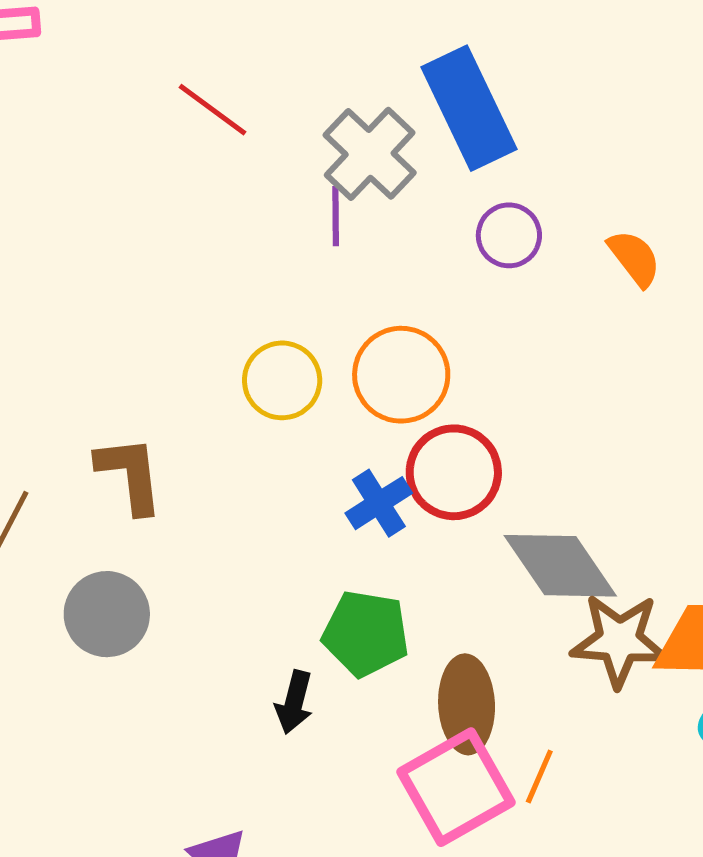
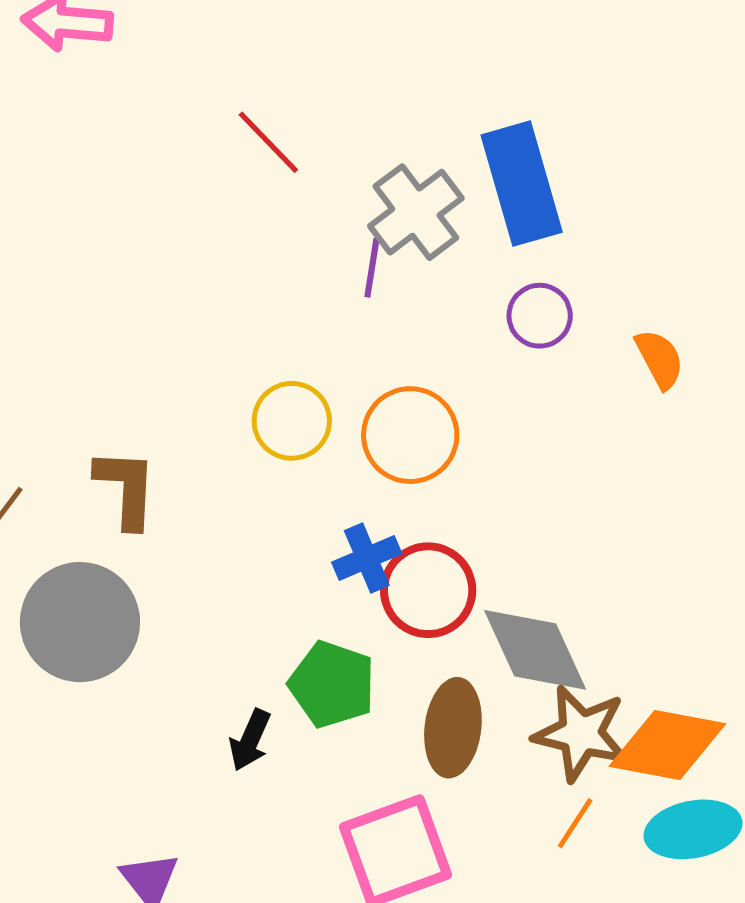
red circle: (454, 472) -> (428, 590), moved
gray circle: (107, 614) -> (80, 622), size x1.4
brown ellipse: (467, 704) -> (453, 728), moved
orange line: (539, 776) -> (575, 823), moved

